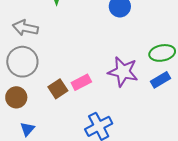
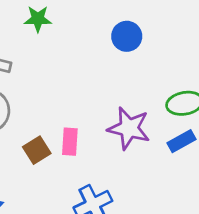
pink rectangle: (81, 82) -> (70, 142), turned -60

